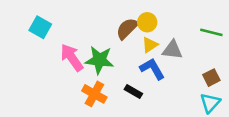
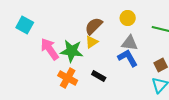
yellow circle: (147, 22) -> (128, 18), moved
yellow triangle: (150, 45) -> (92, 42), moved
blue L-shape: (152, 69) -> (128, 58), moved

